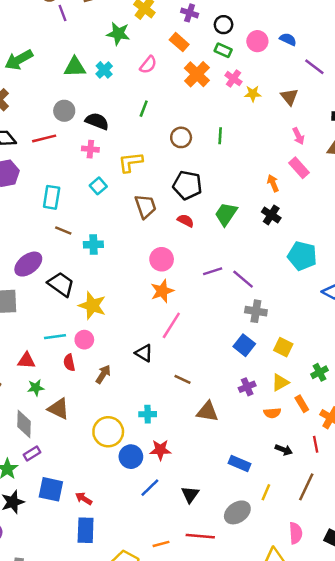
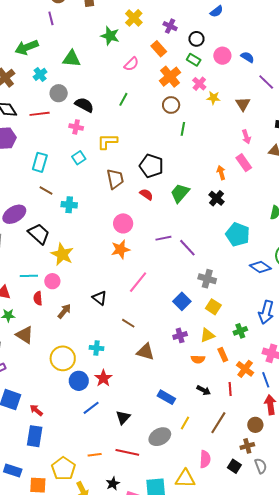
purple line: (62, 13) -> (51, 18), moved
cyan cross: (104, 70) -> (40, 74), moved
brown circle: (181, 137) -> (171, 105), moved
gray cross: (256, 311) -> (207, 279), moved
pink line: (171, 325) -> (138, 282), moved
red star: (160, 450) -> (103, 378), turned 30

